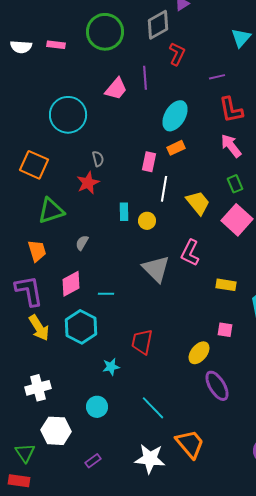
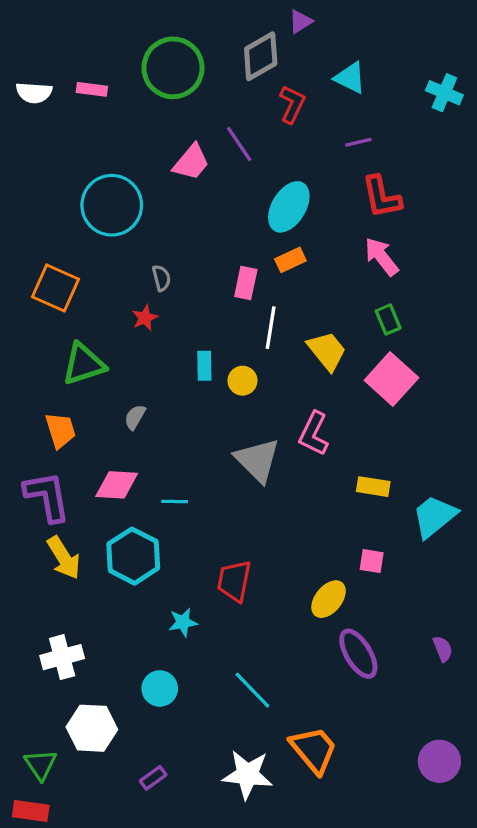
cyan triangle: (241, 38) -> (350, 78), moved, turned -45
purple line: (145, 78) -> (239, 144), turned -30
red star: (88, 183) -> (145, 318), size x0.7
pink diamond: (71, 284) -> (117, 485), turned 32

